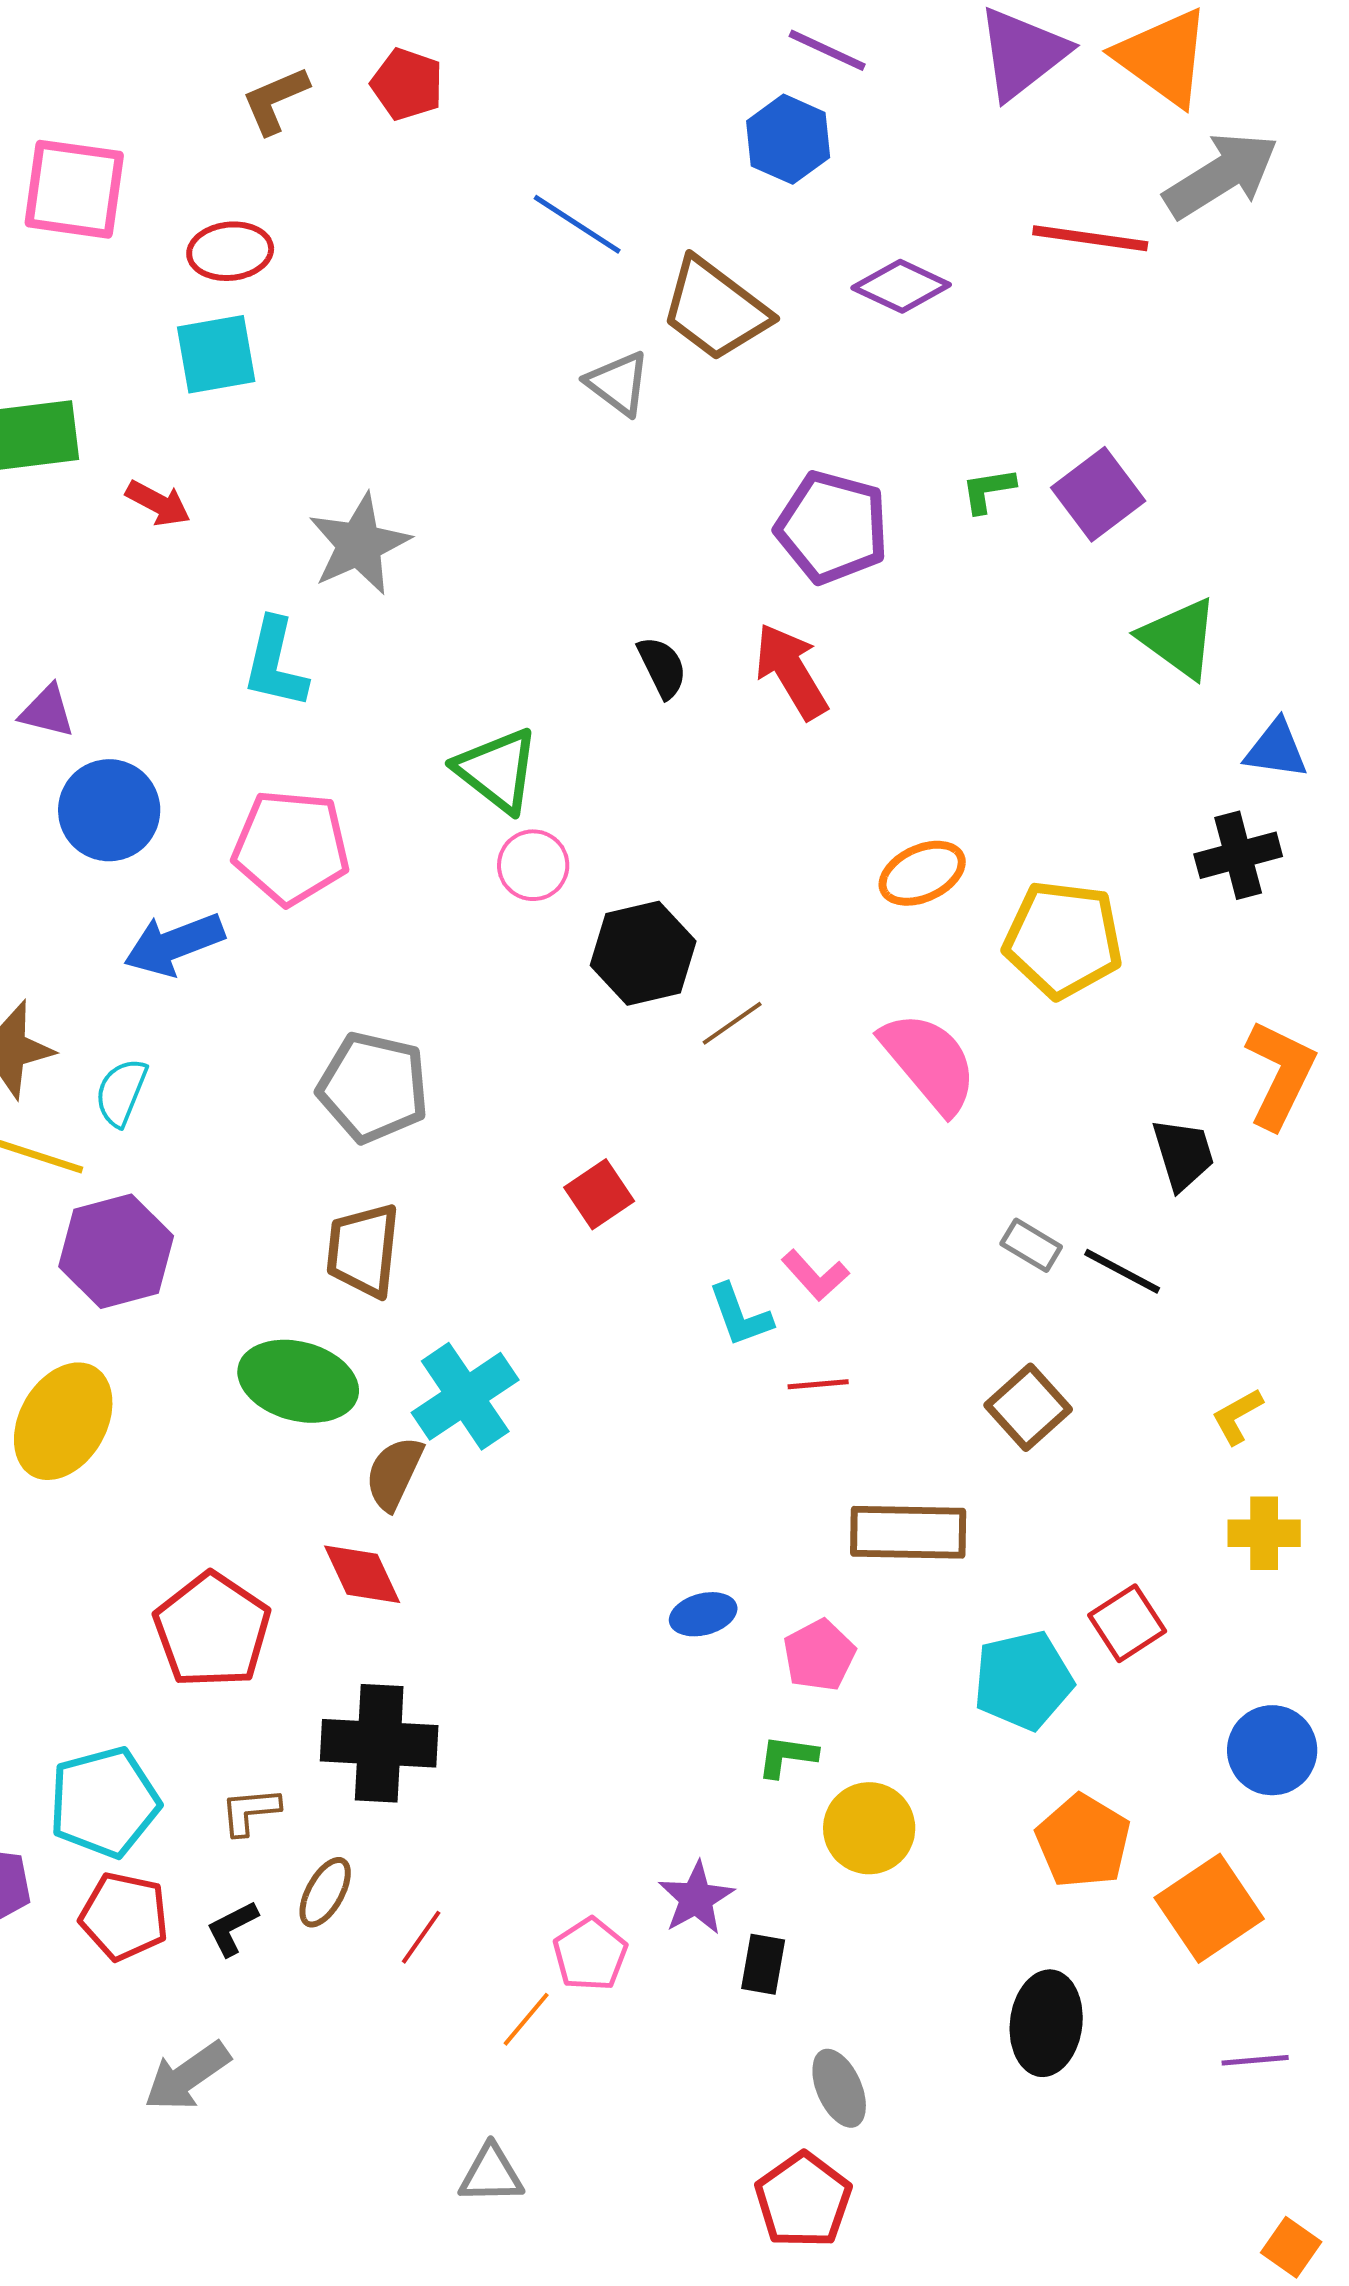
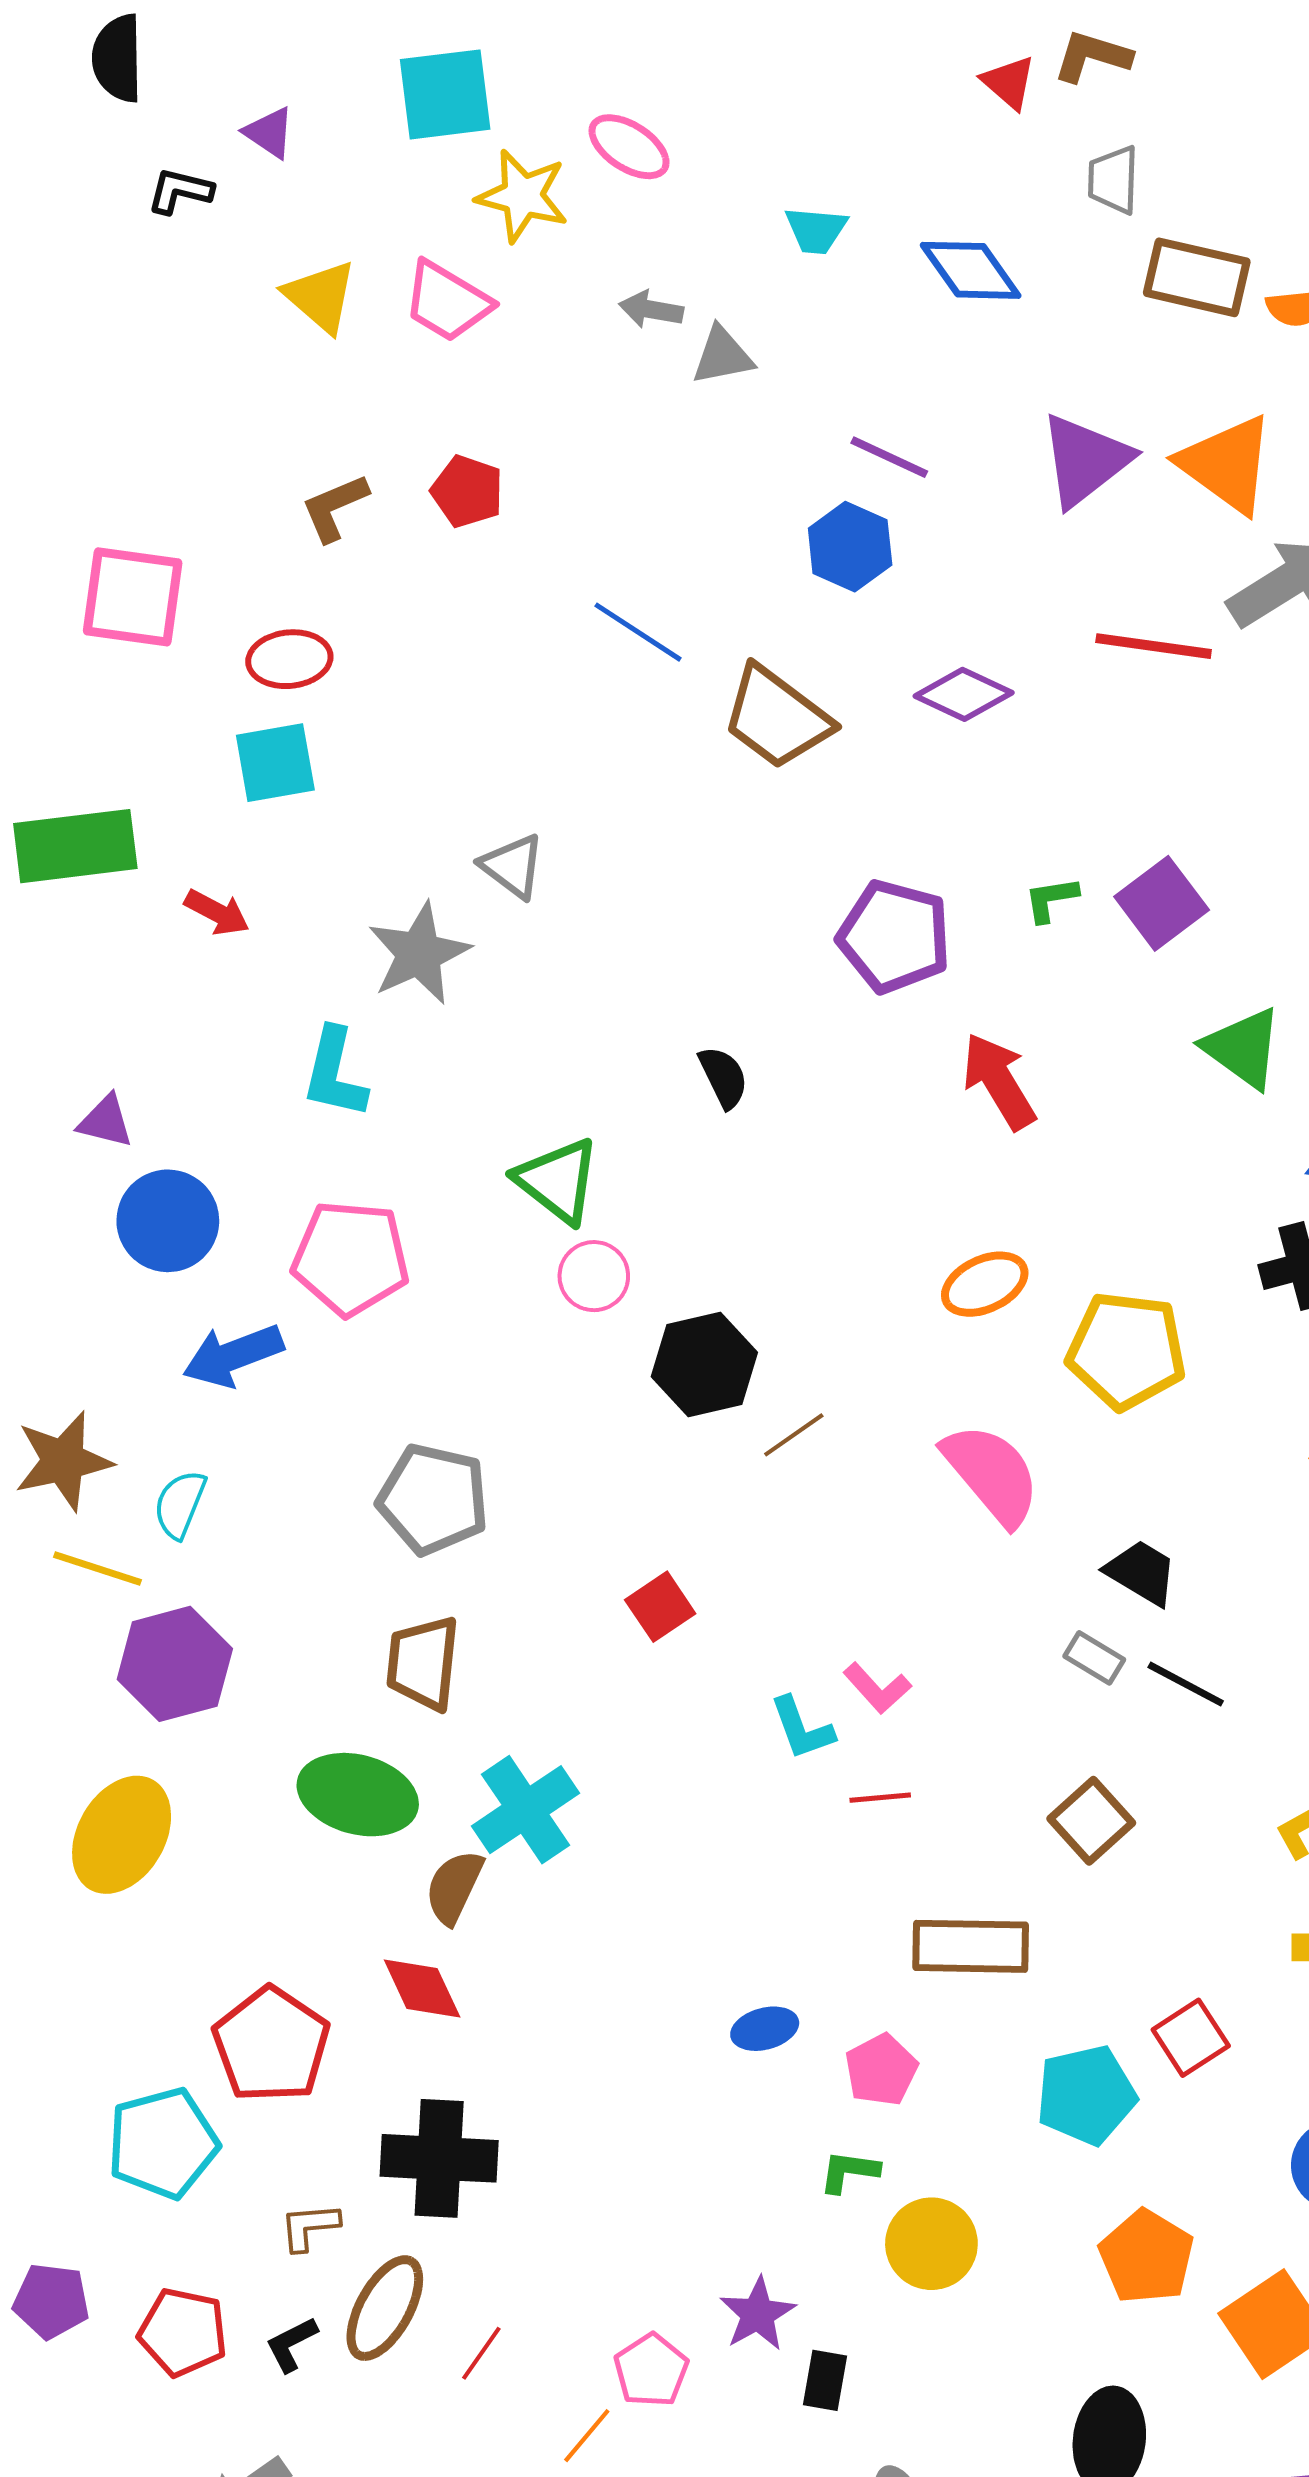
gray triangle: (618, 383) -> (512, 866), moved
red arrow: (791, 671) -> (999, 1081), moved
black trapezoid: (1183, 1154) -> (1141, 1573), moved, turned -42
cyan pentagon: (104, 1802) -> (163, 2143), moved
brown ellipse: (325, 1892) -> (385, 2308), size x1.5

